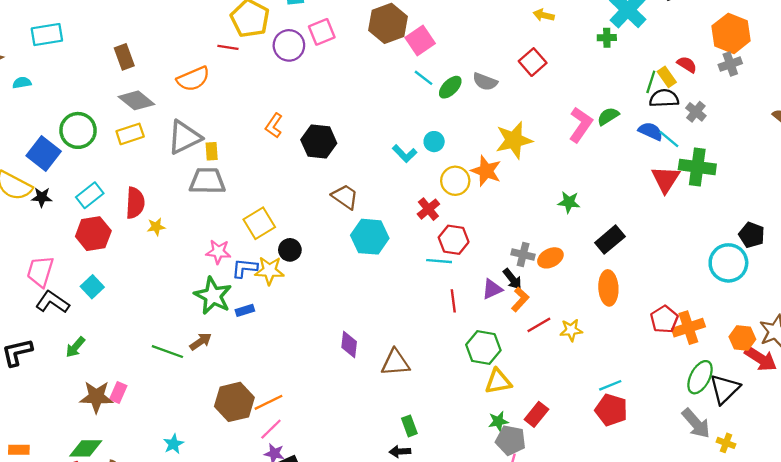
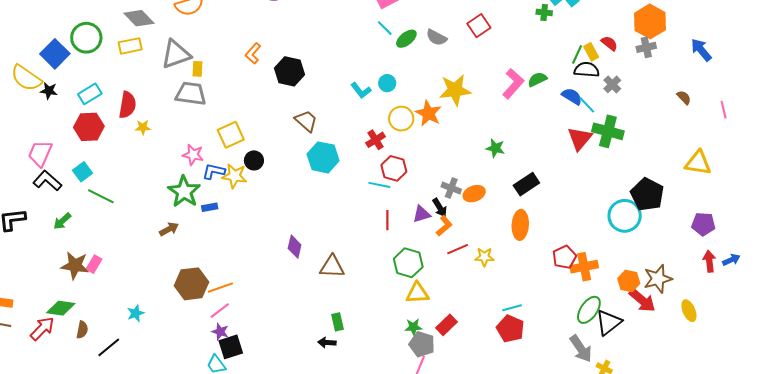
black pentagon: (752, 235) -> (647, 194), size x1.5
green line: (167, 352) -> (101, 196), moved

